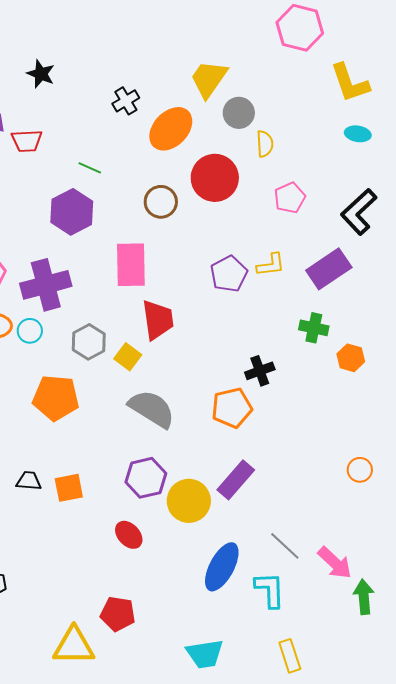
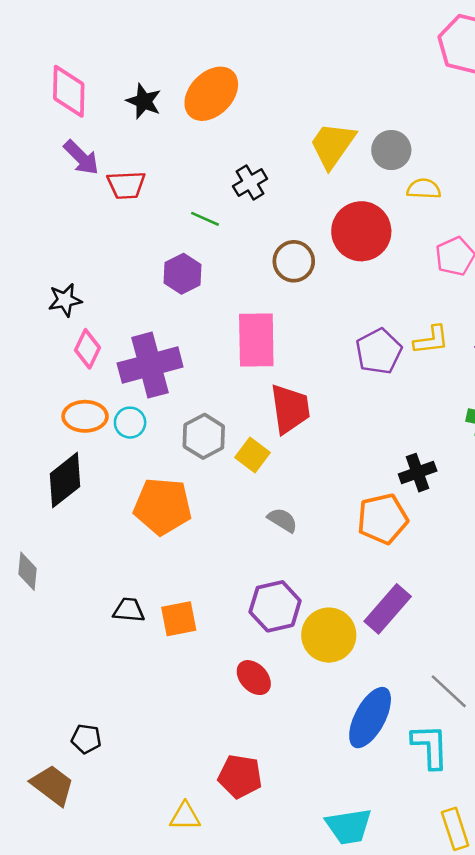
yellow trapezoid: (209, 79) -> (333, 145), moved
black cross: (126, 101) -> (250, 183), moved
orange ellipse: (171, 129) -> (211, 94), moved
yellow semicircle: (265, 144) -> (424, 189), turned -84
purple hexagon: (72, 212) -> (183, 274), size x0.7
gray semicircle: (152, 409) -> (283, 520), size x0.5
yellow triangle: (74, 646) -> (185, 816), size x0.6

